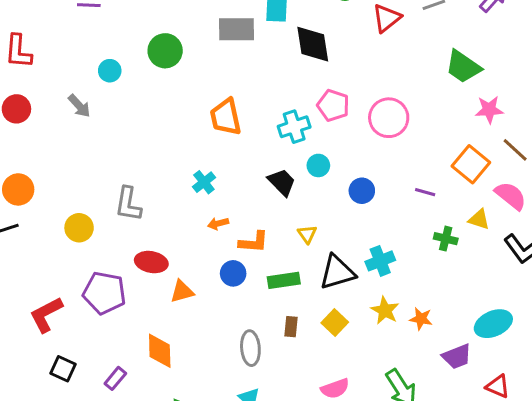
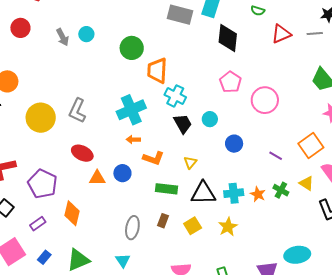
green circle: (165, 51) -> (132, 48), moved
cyan circle: (110, 71) -> (86, 34), moved
cyan cross: (294, 127) -> (175, 96), moved, turned 30
cyan cross: (204, 182) -> (131, 110), size x1.8
yellow circle: (79, 228) -> (41, 118), size x1.5
blue circle: (233, 273) -> (122, 173), moved
purple pentagon: (104, 293) -> (43, 184), moved
orange star: (421, 319) -> (258, 194), moved

